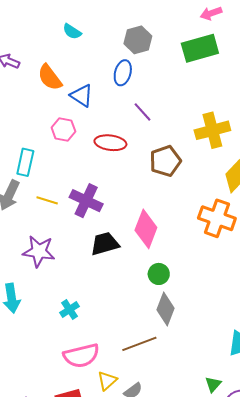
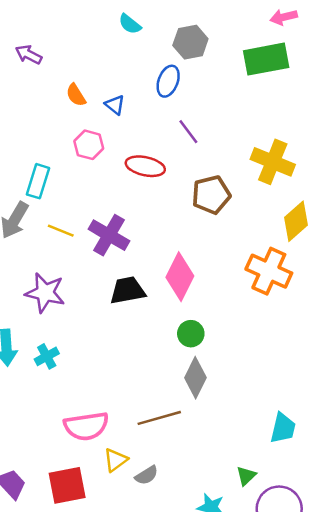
cyan semicircle: (72, 32) -> (130, 24), moved
orange semicircle: (50, 77) -> (76, 95), moved, size x0.7
blue triangle: (82, 96) -> (115, 105), size x0.7
yellow cross: (212, 130) -> (273, 162), turned 32
cyan cross: (70, 310) -> (47, 356), moved

